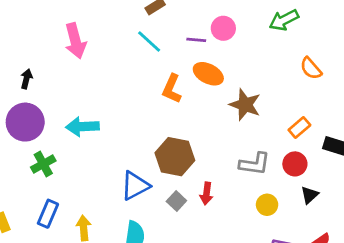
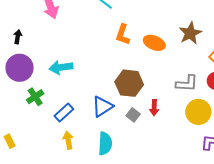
orange ellipse: (208, 74) -> (154, 43), moved
brown star: (245, 105) -> (190, 33), moved, turned 30
yellow circle: (267, 205) -> (198, 112), size x1.6
blue rectangle: (48, 214) -> (64, 112), moved, turned 30

